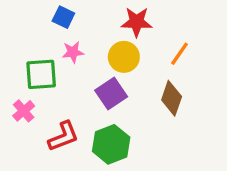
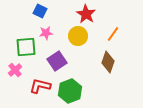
red star: (137, 22) -> (86, 14), turned 30
purple square: (111, 93) -> (57, 61), moved
red L-shape: (63, 136) -> (40, 86), turned -145

